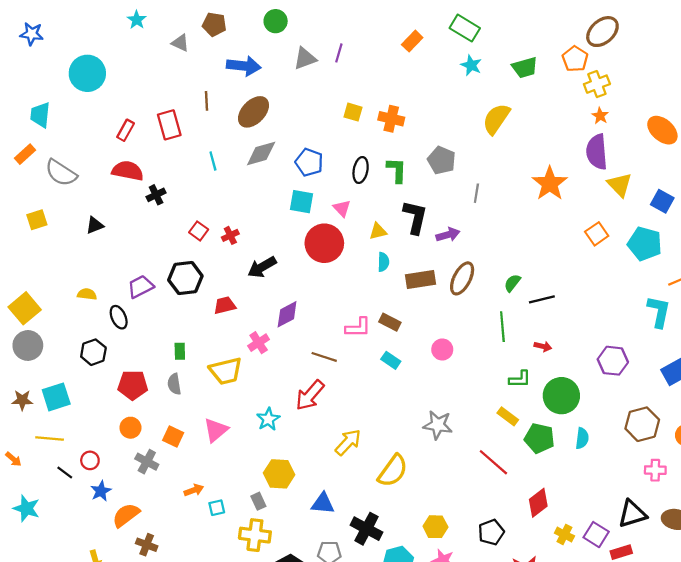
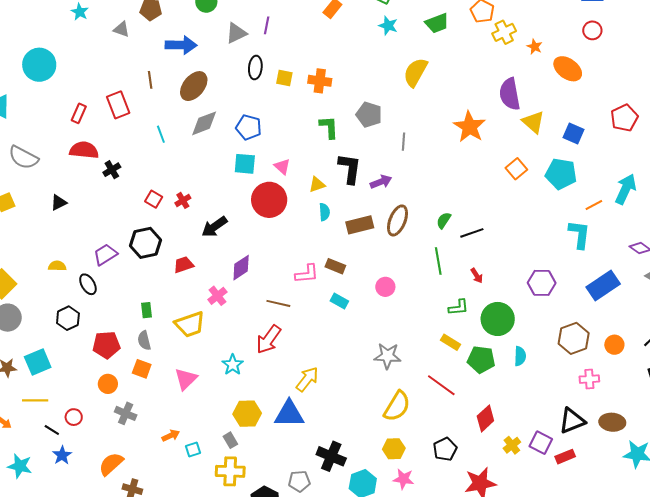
orange star: (600, 116) -> (535, 47), moved
black ellipse: (361, 170) -> (255, 68), moved
red arrow: (543, 346) -> (477, 276), turned 49
orange square: (173, 437) -> (142, 369), moved
yellow semicircle: (393, 471) -> (397, 406), moved
blue star: (101, 491) -> (62, 455), moved
blue triangle: (323, 503) -> (289, 414), moved, size x1.4
yellow cross: (564, 535) -> (512, 445), turned 30

